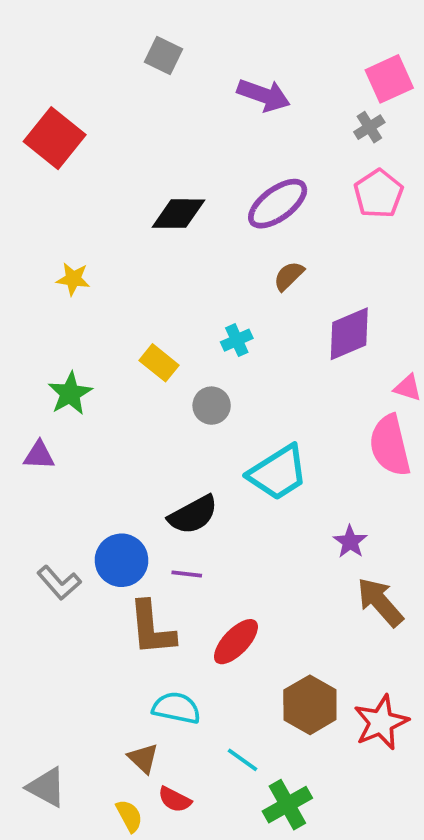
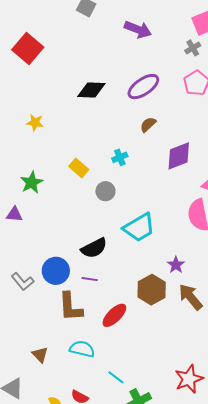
brown hexagon: (310, 705) -> (152, 290), moved
red star: (381, 722) -> (189, 379), moved
brown triangle: (143, 758) -> (40, 355), moved

